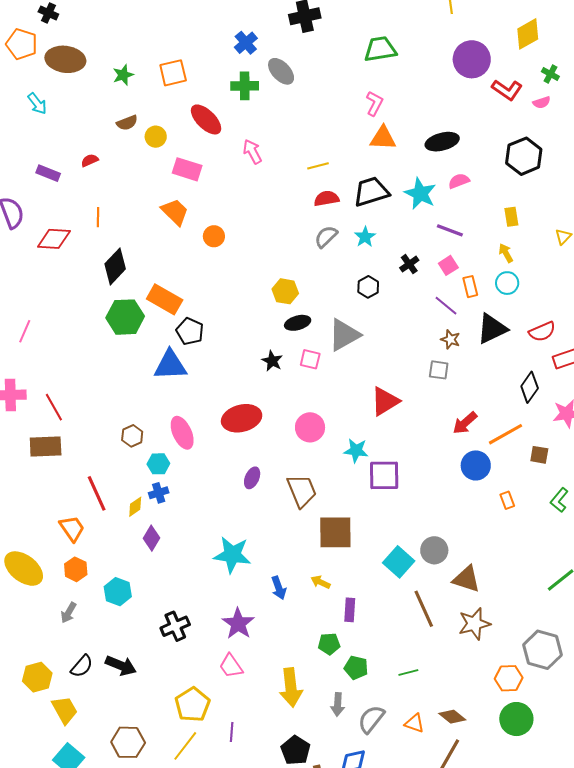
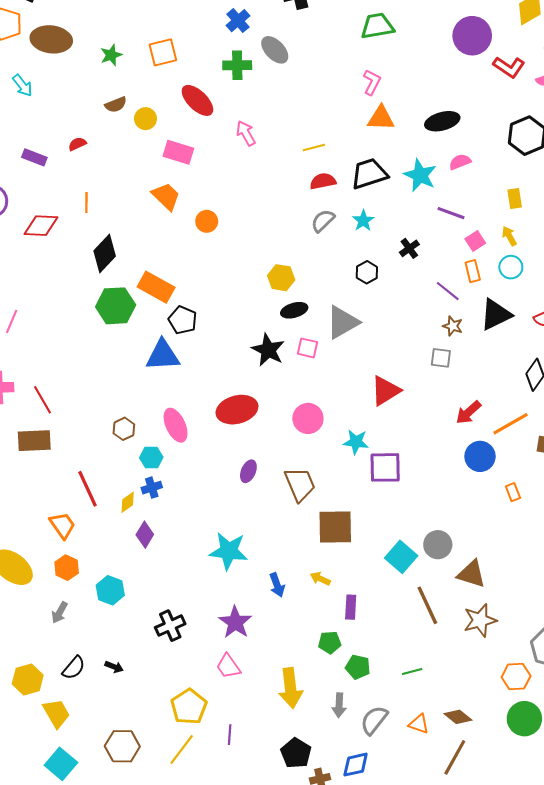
pink square: (448, 265) -> (475, 241), moved
black star: (272, 361) -> (268, 350), size x1.5
black arrow: (121, 666) -> (114, 667), size x0.6

